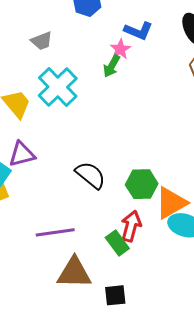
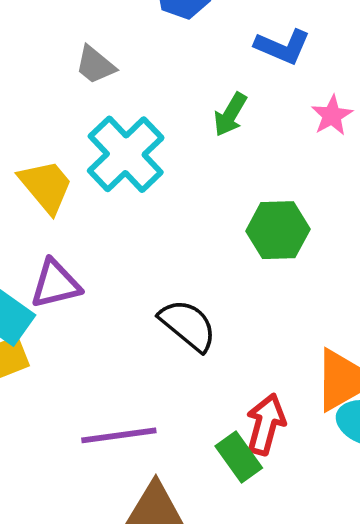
gray trapezoid: (42, 41) -> (95, 65), turned 60
pink star: (120, 49) -> (332, 116), moved
green hexagon: (142, 184) -> (278, 230), moved

